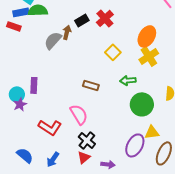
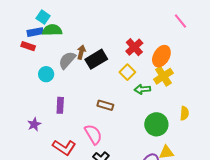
red cross: (105, 18) -> (134, 47), moved
black rectangle: (82, 20) -> (96, 59), moved, size x1.5
green arrow: (128, 80) -> (142, 89), moved
purple rectangle: (34, 85) -> (60, 105), moved
cyan circle: (17, 94) -> (46, 74), moved

